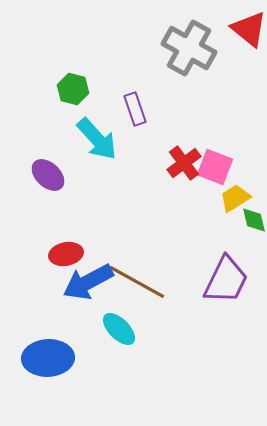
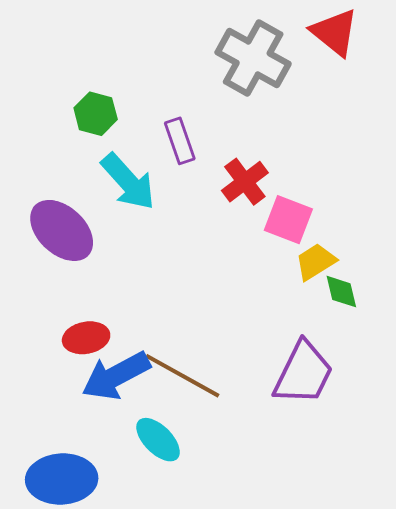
red cross: (184, 163) -> (245, 182), moved
purple ellipse: (48, 175) -> (62, 230), size x1.4

